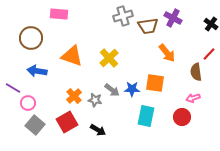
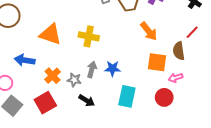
yellow cross: (109, 58) -> (89, 36), turned -36
blue arrow: (37, 71) -> (25, 60), moved
orange square: (155, 83) -> (157, 62), moved
gray arrow: (112, 90) -> (92, 69), turned -112
black arrow: (98, 130) -> (87, 101), moved

